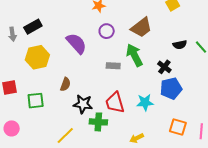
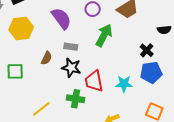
green arrow: (134, 55) -> (104, 35), moved, turned 50
gray rectangle: (113, 66) -> (71, 47), moved
black star: (83, 104) -> (71, 68), moved

